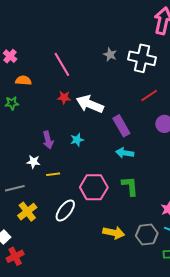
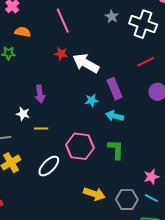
cyan star: (77, 140) -> (92, 100), moved

